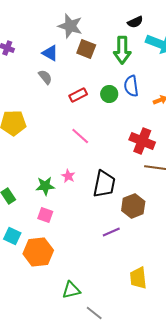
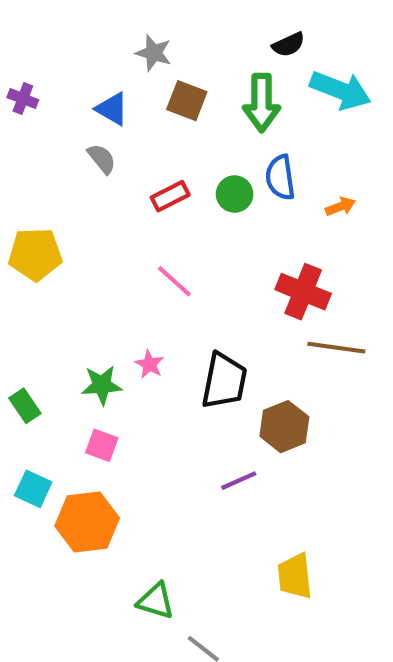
gray star: (70, 26) -> (154, 53), size x0.7
green triangle: (71, 290) -> (156, 601), turned 30

